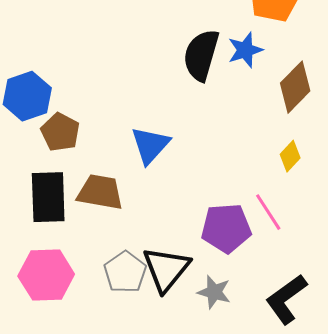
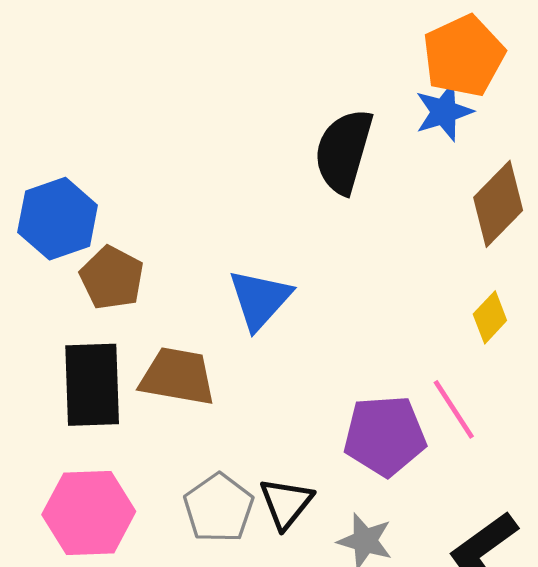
blue star: (245, 50) -> (444, 112), moved
black triangle: (166, 269) -> (286, 503), size x0.7

